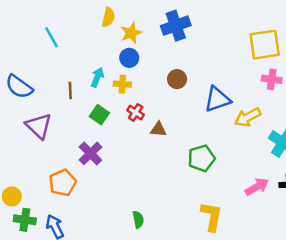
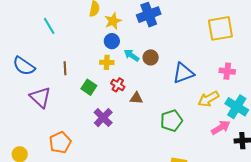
cyan arrow: (97, 77) -> (131, 55), moved, turned -77
pink cross: (272, 79) -> (227, 71), moved
yellow arrow: (248, 117) -> (208, 99), moved
purple cross: (90, 153) -> (103, 118), moved
pink arrow: (257, 187) -> (221, 127), moved

